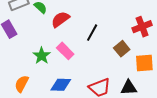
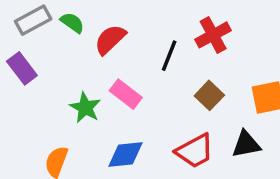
red cross: (142, 27) -> (213, 35), moved
brown square: (122, 49) -> (209, 95), moved

